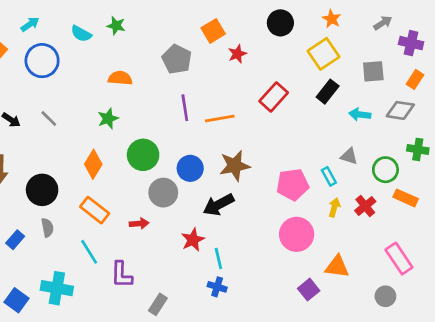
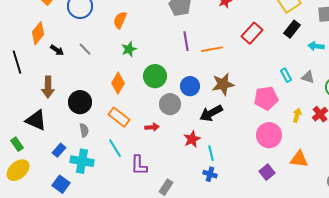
orange semicircle: (120, 78) -> (120, 20), moved, turned -72
cyan rectangle: (329, 176) -> (286, 75), moved
blue rectangle: (15, 240) -> (59, 150), moved
cyan cross: (57, 288) -> (82, 161), moved
purple square: (309, 290) -> (267, 172), moved

